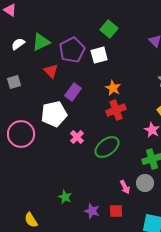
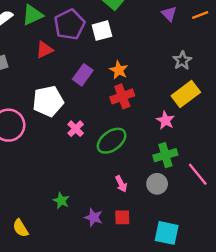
red triangle: (51, 71) -> (44, 50), turned 49
purple rectangle: (73, 92) -> (83, 75), moved
pink arrow: (125, 187) -> (121, 184), moved

